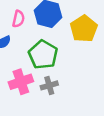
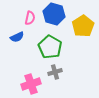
pink cross: (21, 82) -> (31, 84), moved

